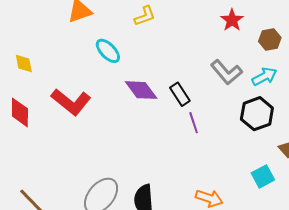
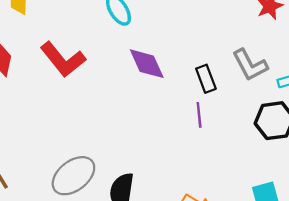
black rectangle: (180, 94) -> (206, 79), moved

